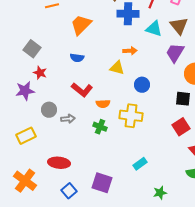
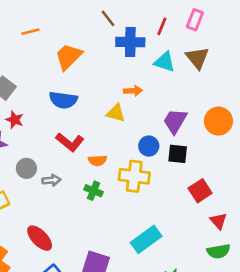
purple trapezoid: (175, 53) -> (175, 121), moved
blue semicircle: (77, 58) -> (63, 100), size x1.5
blue circle: (142, 85) -> (149, 146), moved
black square: (183, 99) -> (178, 154), moved
red ellipse: (59, 163) -> (40, 238), turned 40
cyan rectangle: (140, 164) -> (146, 239), size x1.6

